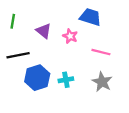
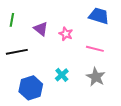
blue trapezoid: (90, 17) -> (99, 16), moved
blue hexagon: (37, 78) -> (31, 88), moved
cyan cross: (66, 80) -> (62, 75), turned -32

